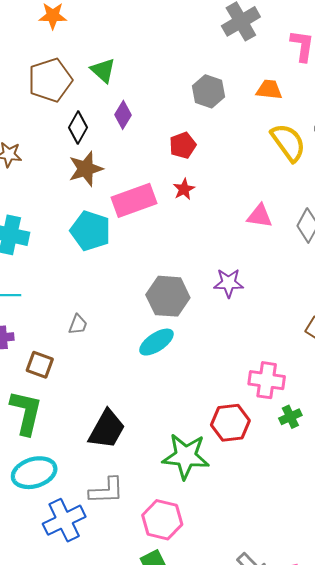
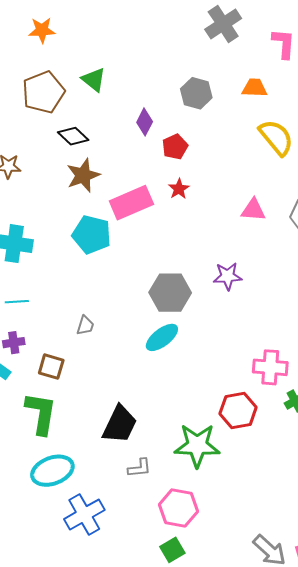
purple diamond: (123, 115) -> (145, 122), moved
black diamond: (78, 127) -> (73, 136), turned -72
gray L-shape: (106, 491) -> (140, 468), moved, size x0.7

